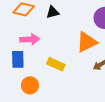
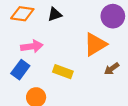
blue rectangle: (18, 59) -> (20, 70), turned 42

